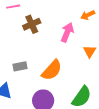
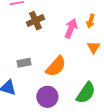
orange arrow: (88, 15) -> (91, 21), moved, turned -48

